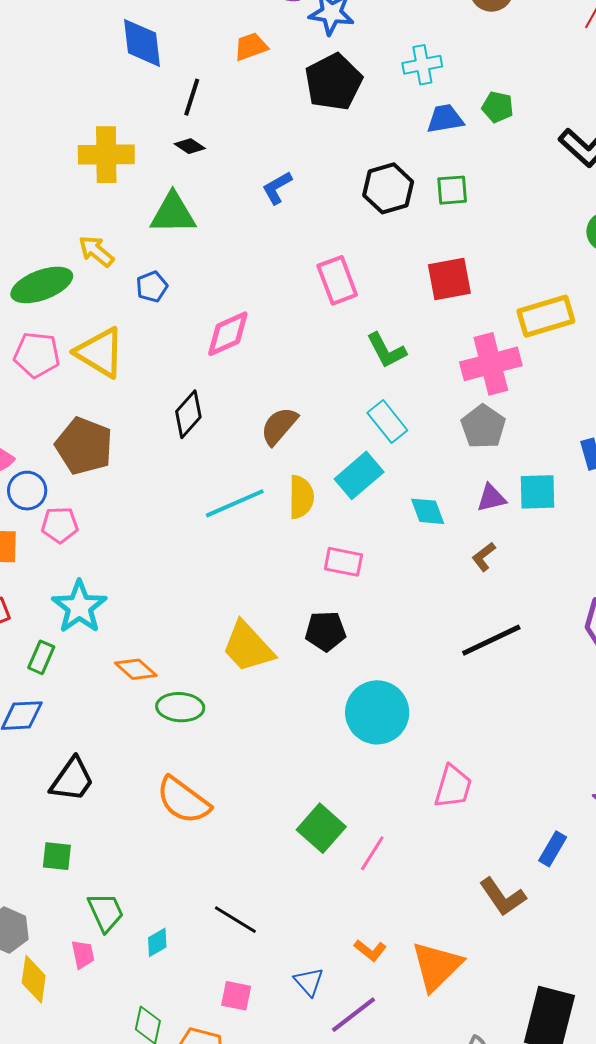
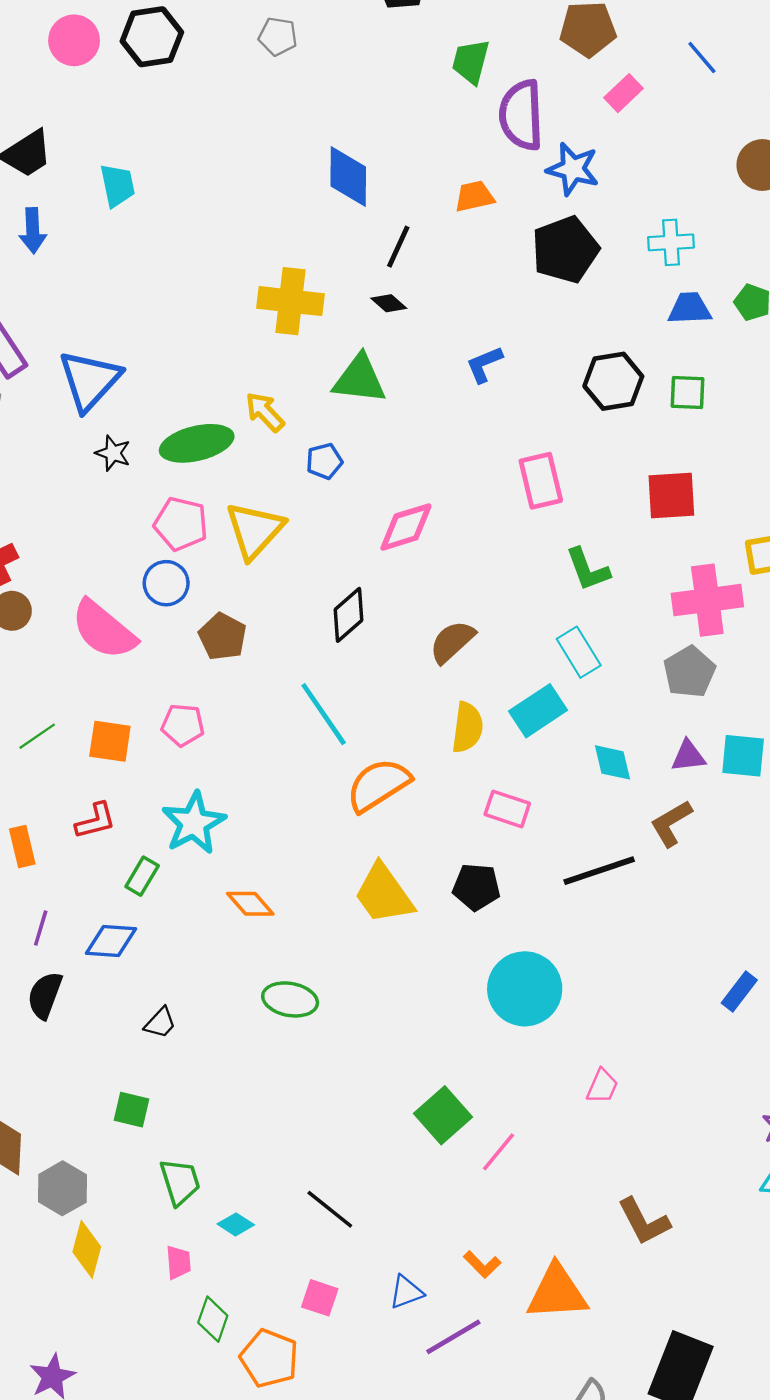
yellow triangle: (100, 352) -> (255, 530), turned 34
brown pentagon: (84, 446) -> (223, 637), size x0.7
blue circle: (27, 491) -> (166, 583), moved
cyan line: (235, 503) -> (324, 714), moved, turned 72
brown L-shape: (484, 557) -> (671, 823), size x1.4
black line: (491, 640) -> (599, 871), moved
green ellipse: (180, 707) -> (290, 999), moved
black trapezoid: (72, 780) -> (160, 1023), size x0.6
pink trapezoid: (453, 787) -> (602, 1086), size x0.7
orange semicircle: (183, 800) -> (378, 785), moved, turned 104
blue rectangle: (553, 849) -> (739, 991), moved
cyan diamond: (157, 942) -> (236, 1224), turned 56
pink trapezoid: (83, 954) -> (178, 1262), moved
orange triangle: (437, 966) -> (557, 1292), turned 34
blue triangle: (309, 982) -> (406, 1292), turned 44

